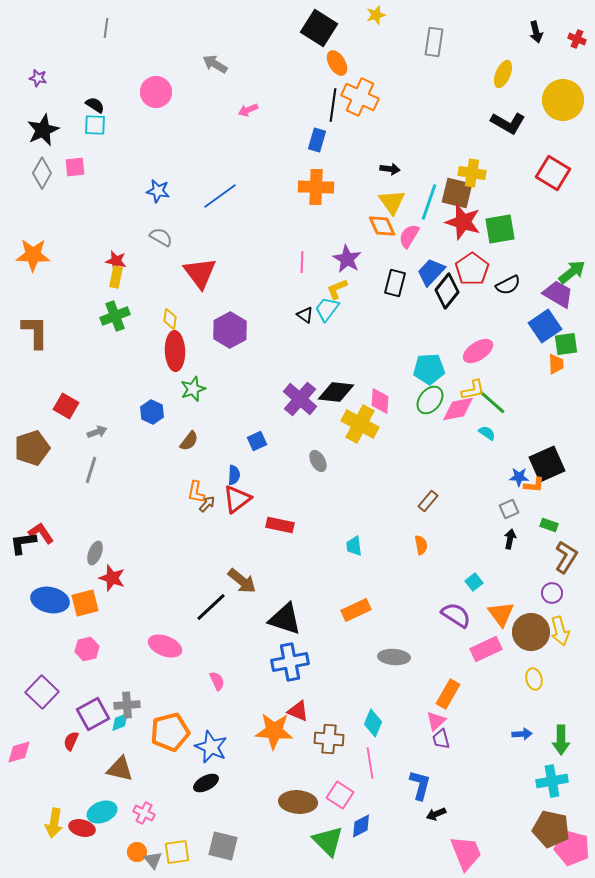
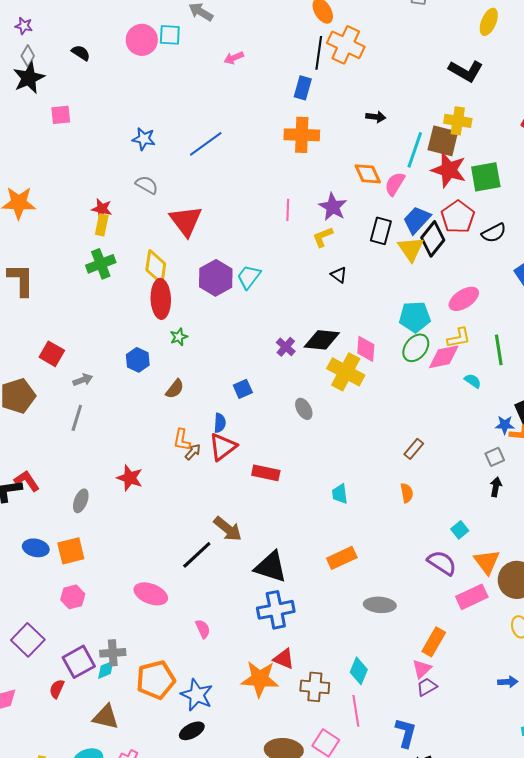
black L-shape: (508, 123) -> (466, 71), moved
cyan square: (95, 125) -> (170, 35), moved
gray diamond: (42, 173) -> (28, 56), moved, size x0.7
yellow triangle: (392, 202) -> (411, 249), moved
cyan trapezoid: (327, 309) -> (249, 277), moved
black triangle: (305, 315) -> (339, 275), moved
yellow diamond: (170, 319) -> (156, 267), size x1.6
green star: (193, 389) -> (179, 337), size x0.7
purple cross: (300, 399) -> (286, 347), size x0.6
green line: (492, 402) -> (499, 350), moved, turned 40
red star: (112, 578) -> (130, 478), moved
blue ellipse: (50, 600) -> (36, 548), size x0.7
purple trapezoid: (441, 739) -> (427, 687), turned 75

